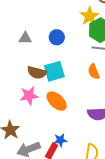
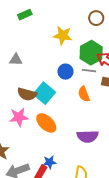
yellow star: (90, 16) -> (63, 36), moved, turned -30
blue circle: (57, 37) -> (65, 72), moved
cyan square: (54, 71) -> (44, 93), turned -35

